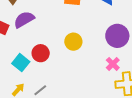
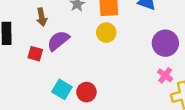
yellow circle: (73, 42) -> (106, 33), moved
red circle: (41, 53) -> (86, 92), moved

